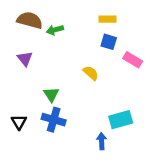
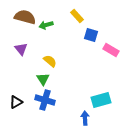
yellow rectangle: (108, 19) -> (77, 16), moved, turned 48
yellow semicircle: (91, 73) -> (50, 61), moved
black triangle: (19, 122) -> (16, 102), turned 32

